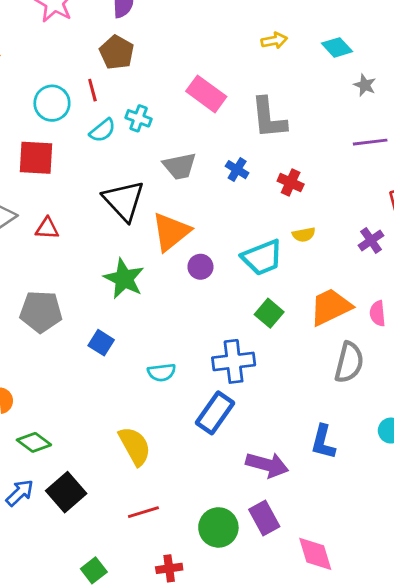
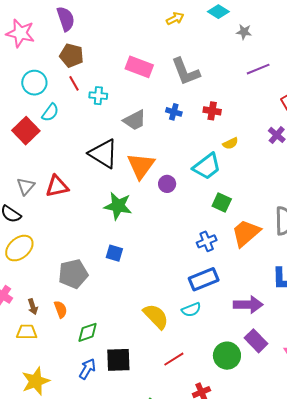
red line: (92, 90) -> (74, 83), moved
cyan circle: (52, 103) -> (34, 83), moved
cyan semicircle: (103, 130) -> (50, 112), moved
red square: (36, 158) -> (26, 131), moved, turned -32
red triangle: (47, 228) -> (57, 186), size x1.4
orange trapezoid: (331, 307) -> (246, 233), moved
gray pentagon: (41, 312) -> (73, 274), moved
blue cross: (234, 361) -> (207, 241), size x0.7
cyan semicircle: (162, 372) -> (191, 310), moved
blue rectangle: (215, 413) -> (204, 279), turned 48
green diamond: (34, 442) -> (88, 332), turned -40
black square: (66, 492) -> (118, 360), turned -36

